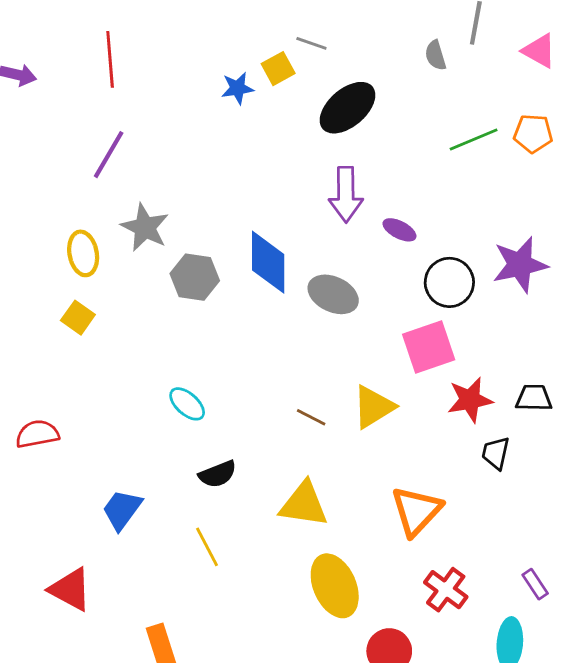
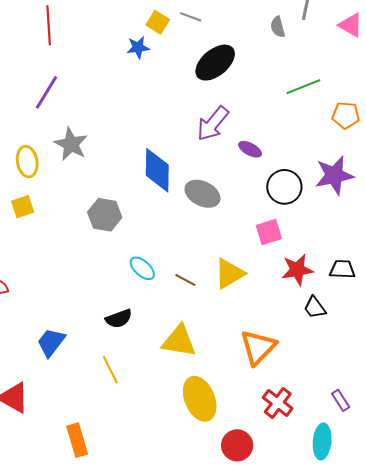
yellow square: (278, 69) -> (158, 22), moved, turned -30
orange pentagon: (533, 133) -> (346, 115), moved
purple arrow: (346, 194) -> (213, 124), turned 39
gray hexagon: (195, 277) -> (105, 215), moved
yellow square: (78, 318) -> (23, 207), turned 35
pink square: (429, 347) -> (269, 232), size x0.7
cyan ellipse: (187, 404) -> (142, 268), moved
black trapezoid: (496, 453) -> (315, 308), turned -50

